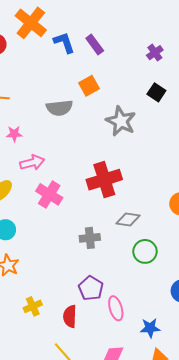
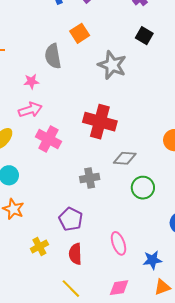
gray semicircle: (59, 108) -> (53, 56), turned 90
pink star: (14, 134) -> (31, 81), moved
red cross: (104, 180) -> (100, 122), turned 36
purple pentagon: (91, 288) -> (71, 219), moved

